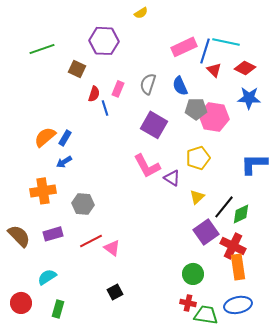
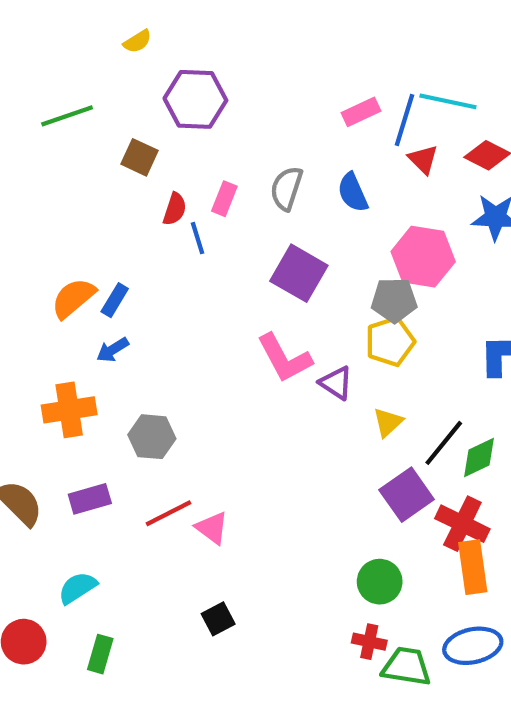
yellow semicircle: (141, 13) -> (137, 41), moved
pink rectangle: (184, 47) -> (361, 112), size x0.7
gray pentagon: (196, 109) -> (394, 300), moved

